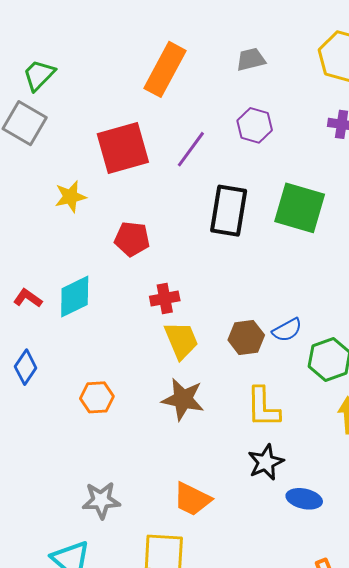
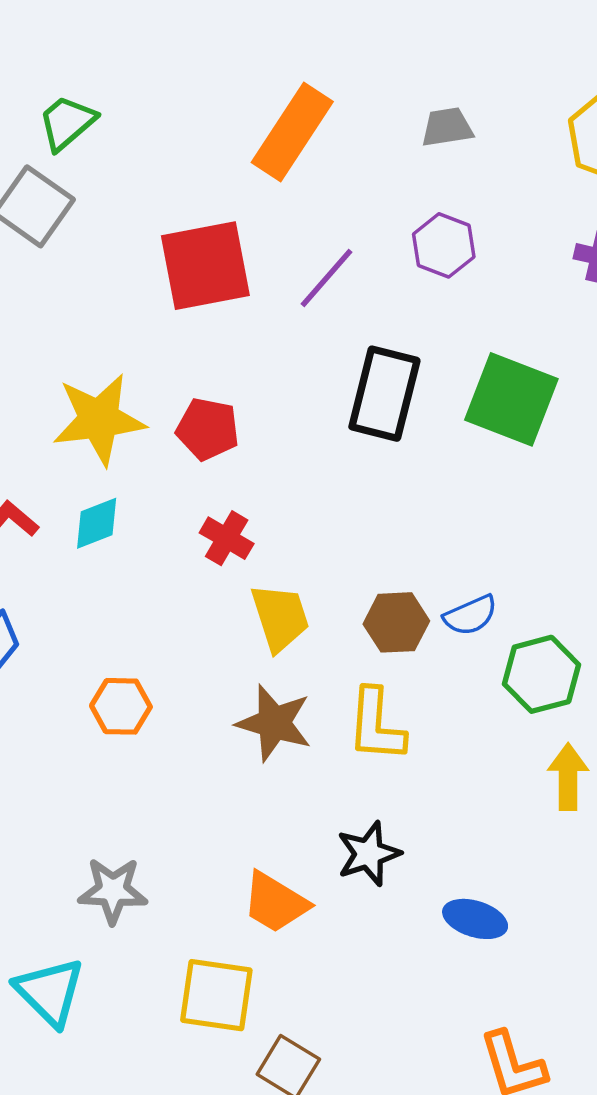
yellow star: (70, 197) -> (99, 419), moved, size x1.6
cyan diamond: (75, 297) -> (97, 523), size x0.7
red cross: (165, 298) -> (227, 538), moved, turned 36
yellow L-shape: (263, 407) -> (376, 725), moved
black star: (266, 462) -> (369, 854), moved

